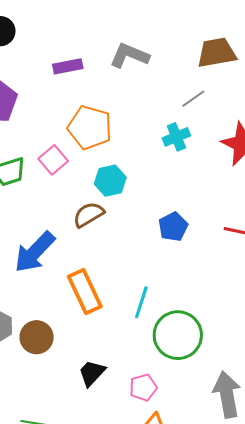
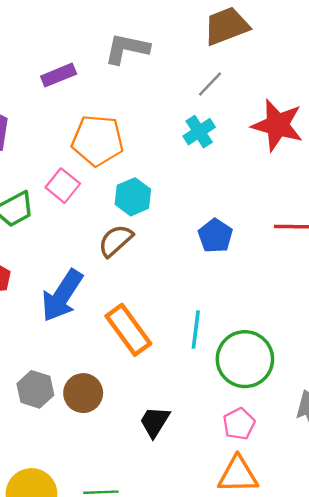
pink pentagon: (143, 387) -> (239, 424), moved

